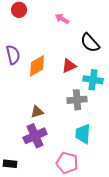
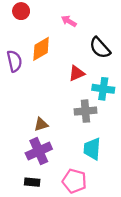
orange diamond: (37, 66) -> (41, 49), moved
black rectangle: (10, 164) -> (32, 182), moved

